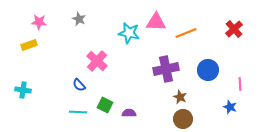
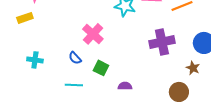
cyan cross: (23, 90) -> (35, 60), moved
brown star: (180, 97) -> (193, 68), moved
green square: (105, 105) -> (101, 68), moved

